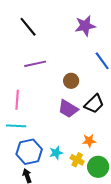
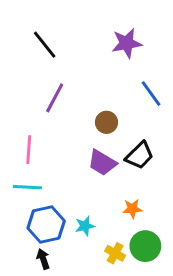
purple line: (35, 64) -> (55, 98), turned -50
yellow cross: (77, 160) -> (115, 253), moved

